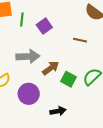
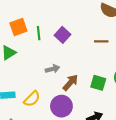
gray arrow: (28, 56) -> (53, 69), size x0.6
brown arrow: (51, 68) -> (70, 83), moved

